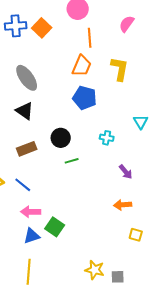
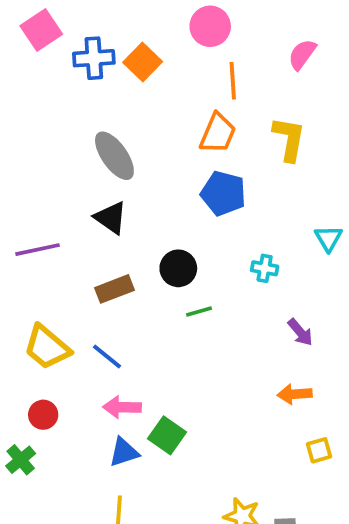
yellow square: (136, 235) -> (319, 450), turned -32

